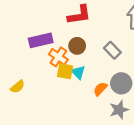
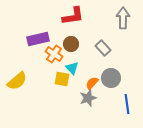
yellow square: (65, 71) -> (62, 79), moved
yellow semicircle: (18, 87) -> (17, 81), size x1.5
gray star: (119, 110) -> (88, 98), moved

